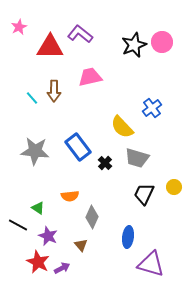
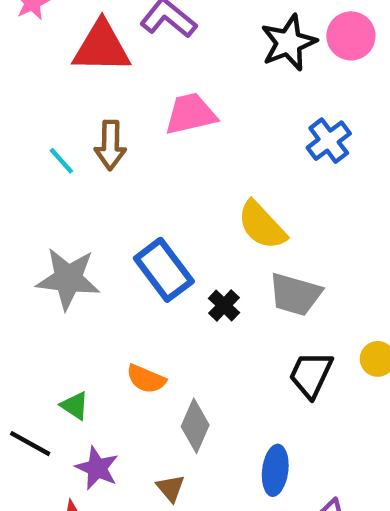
blue cross: (152, 108) -> (329, 141), moved
orange semicircle: (70, 196) -> (146, 379), turned 30

